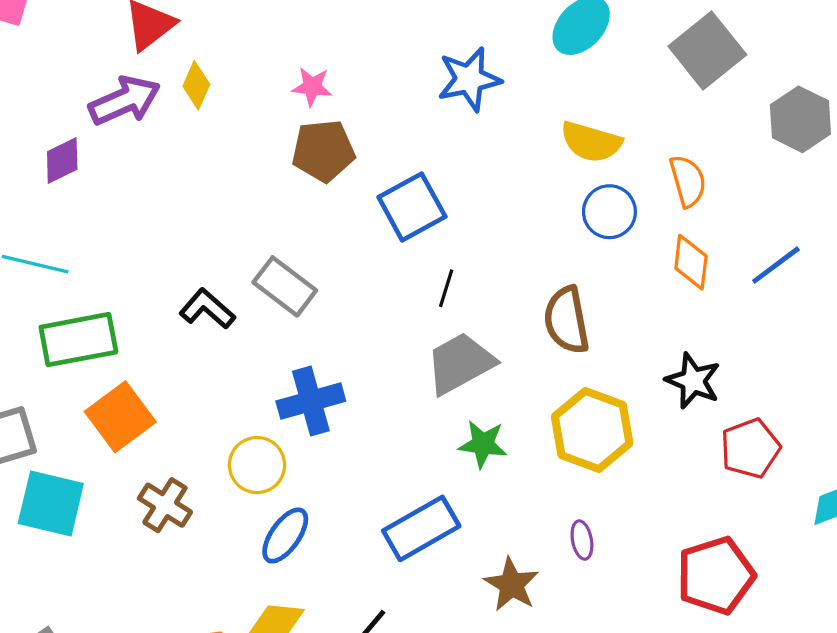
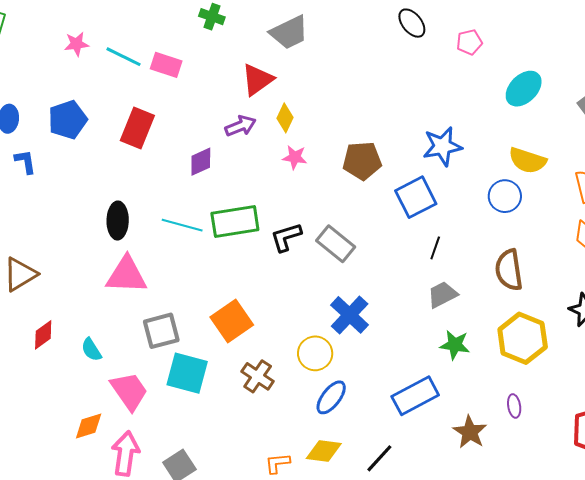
blue star: (469, 79) -> (442, 146), moved
pink star: (312, 87) -> (295, 157), moved
purple arrow: (125, 101) -> (240, 126), size x0.7
blue circle: (609, 212) -> (505, 196), moved
black L-shape: (207, 309) -> (286, 237), moved, turned -60
green rectangle: (78, 340) -> (235, 222), moved
gray trapezoid: (460, 363) -> (442, 295), size x0.7
blue cross: (311, 401) -> (350, 315), turned -33

